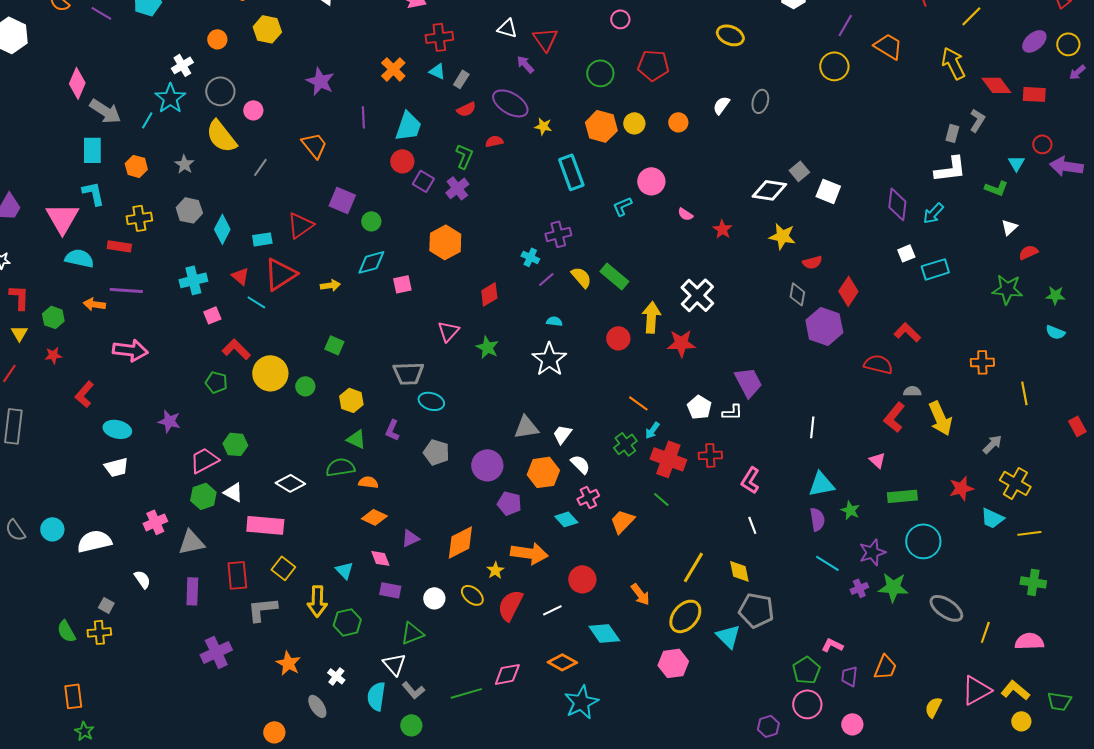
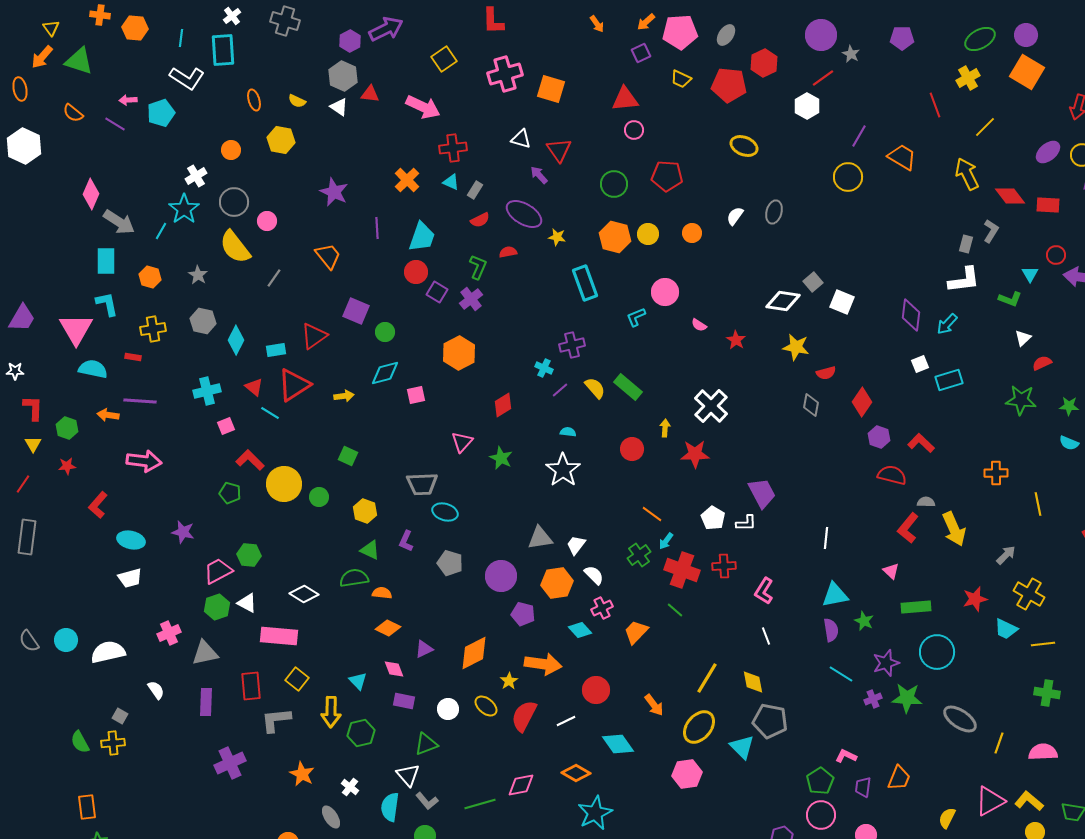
red rectangle: (119, 246) -> (133, 357), size x0.7
yellow arrow: (651, 317) -> (665, 428), size x0.6
purple hexagon: (824, 326) -> (879, 437), moved, size x0.6

